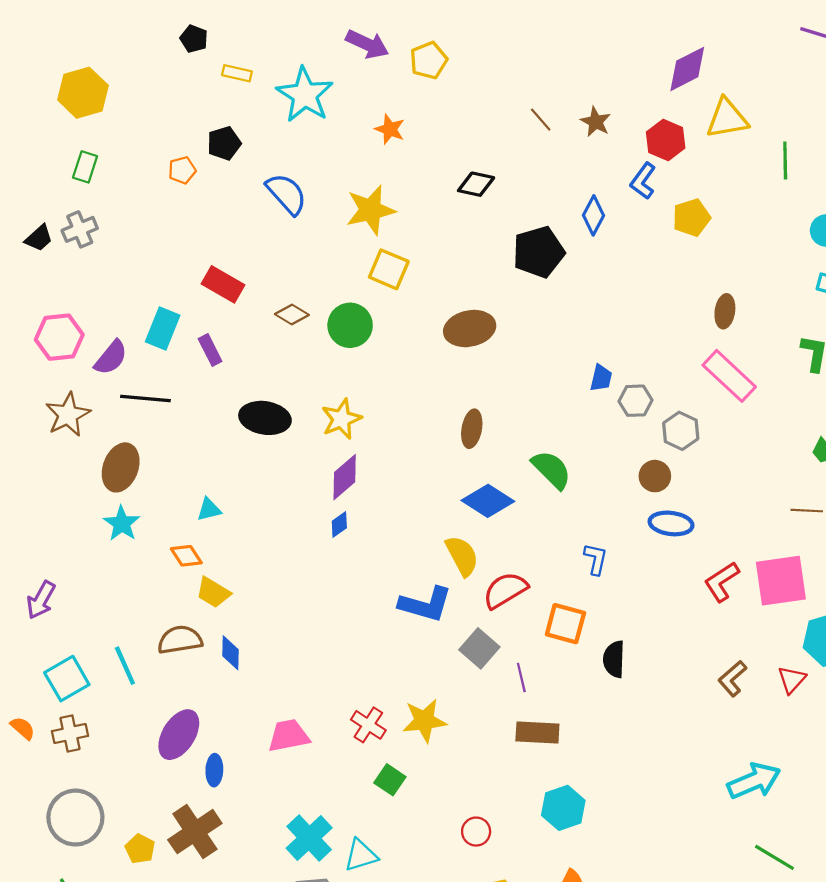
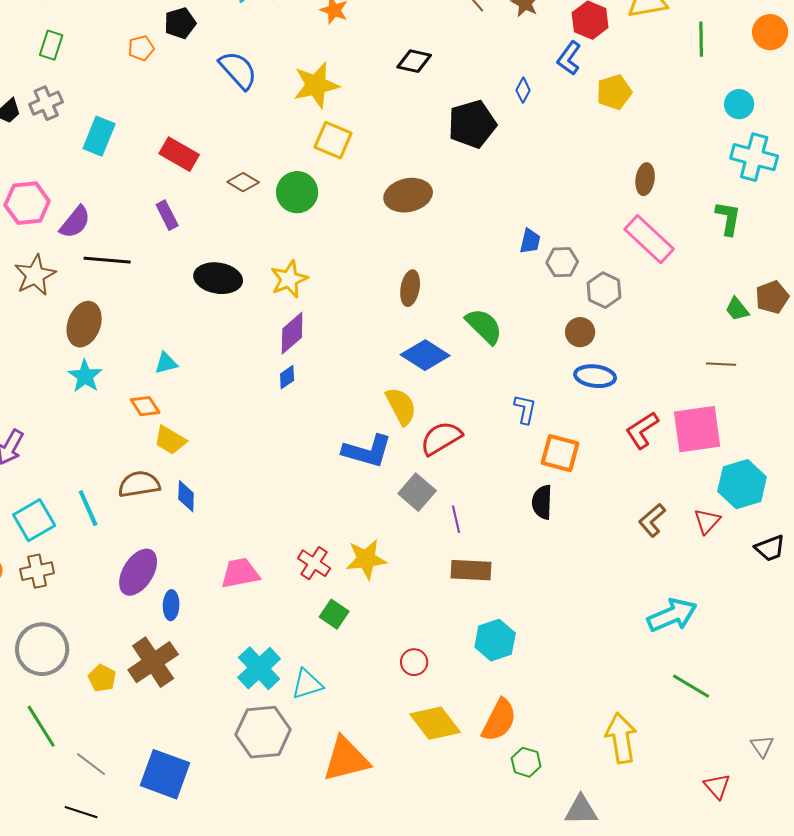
blue diamond: (593, 215) -> (523, 90), size x0.7
cyan rectangle: (163, 329) -> (99, 136), moved
orange square: (565, 624) -> (560, 453), moved

